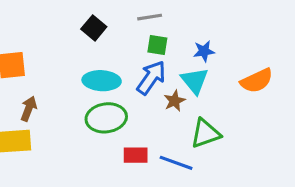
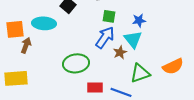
cyan ellipse: (102, 81) -> (44, 23), moved
orange semicircle: (257, 81) -> (173, 66), moved
brown arrow: (29, 109) -> (26, 45), moved

